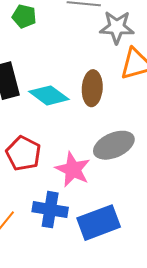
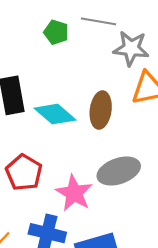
green pentagon: (24, 16) -> (56, 32), moved

